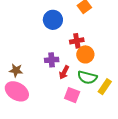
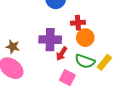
purple cross: (52, 60) -> (50, 40), size x1.5
yellow rectangle: (105, 87) -> (104, 62), moved

